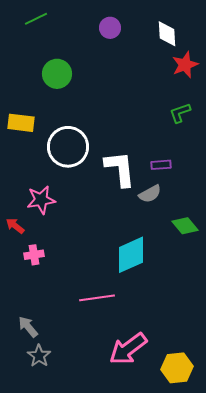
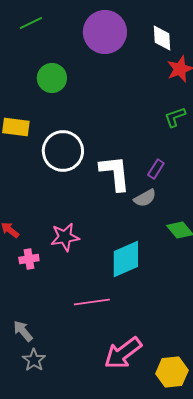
purple circle: (110, 28) -> (105, 32), size x2.0
purple rectangle: (161, 165) -> (156, 169), turned -54
pink star: (41, 200) -> (65, 237), moved

